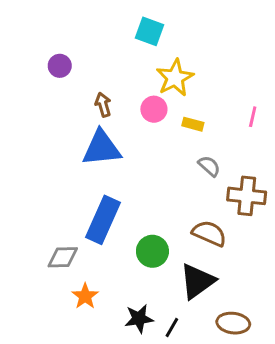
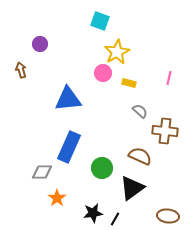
brown arrow: (103, 105) -> (21, 70), moved
brown ellipse: (233, 323) -> (168, 216), moved

